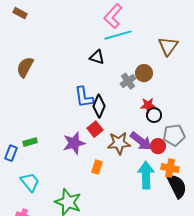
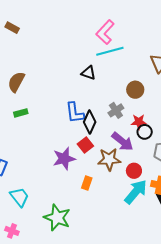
gray cross: (128, 81) -> (116, 110), moved
purple arrow: (141, 141) -> (122, 142), moved
green rectangle: (30, 142) -> (21, 113), moved
red circle: (158, 146) -> (134, 171), moved
cyan arrow: (146, 175) -> (136, 192), turned 40

